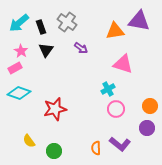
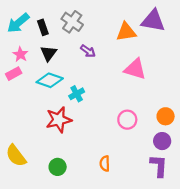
cyan cross: (108, 89) -> (77, 94), moved
cyan diamond: (19, 93) -> (50, 80), moved
yellow semicircle: (29, 141) -> (16, 156), moved, size x1.5
purple L-shape: (120, 144) -> (159, 166), moved, turned -125

